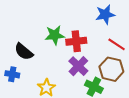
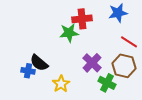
red cross: (76, 41) -> (82, 19), moved
black semicircle: (24, 52) -> (39, 63), moved

